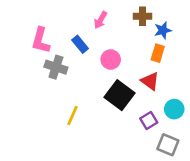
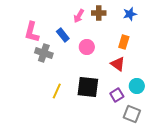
brown cross: (142, 16) -> (99, 13), moved
blue star: (163, 30) -> (130, 14), moved
black square: (120, 95) -> (88, 87), moved, turned -30

